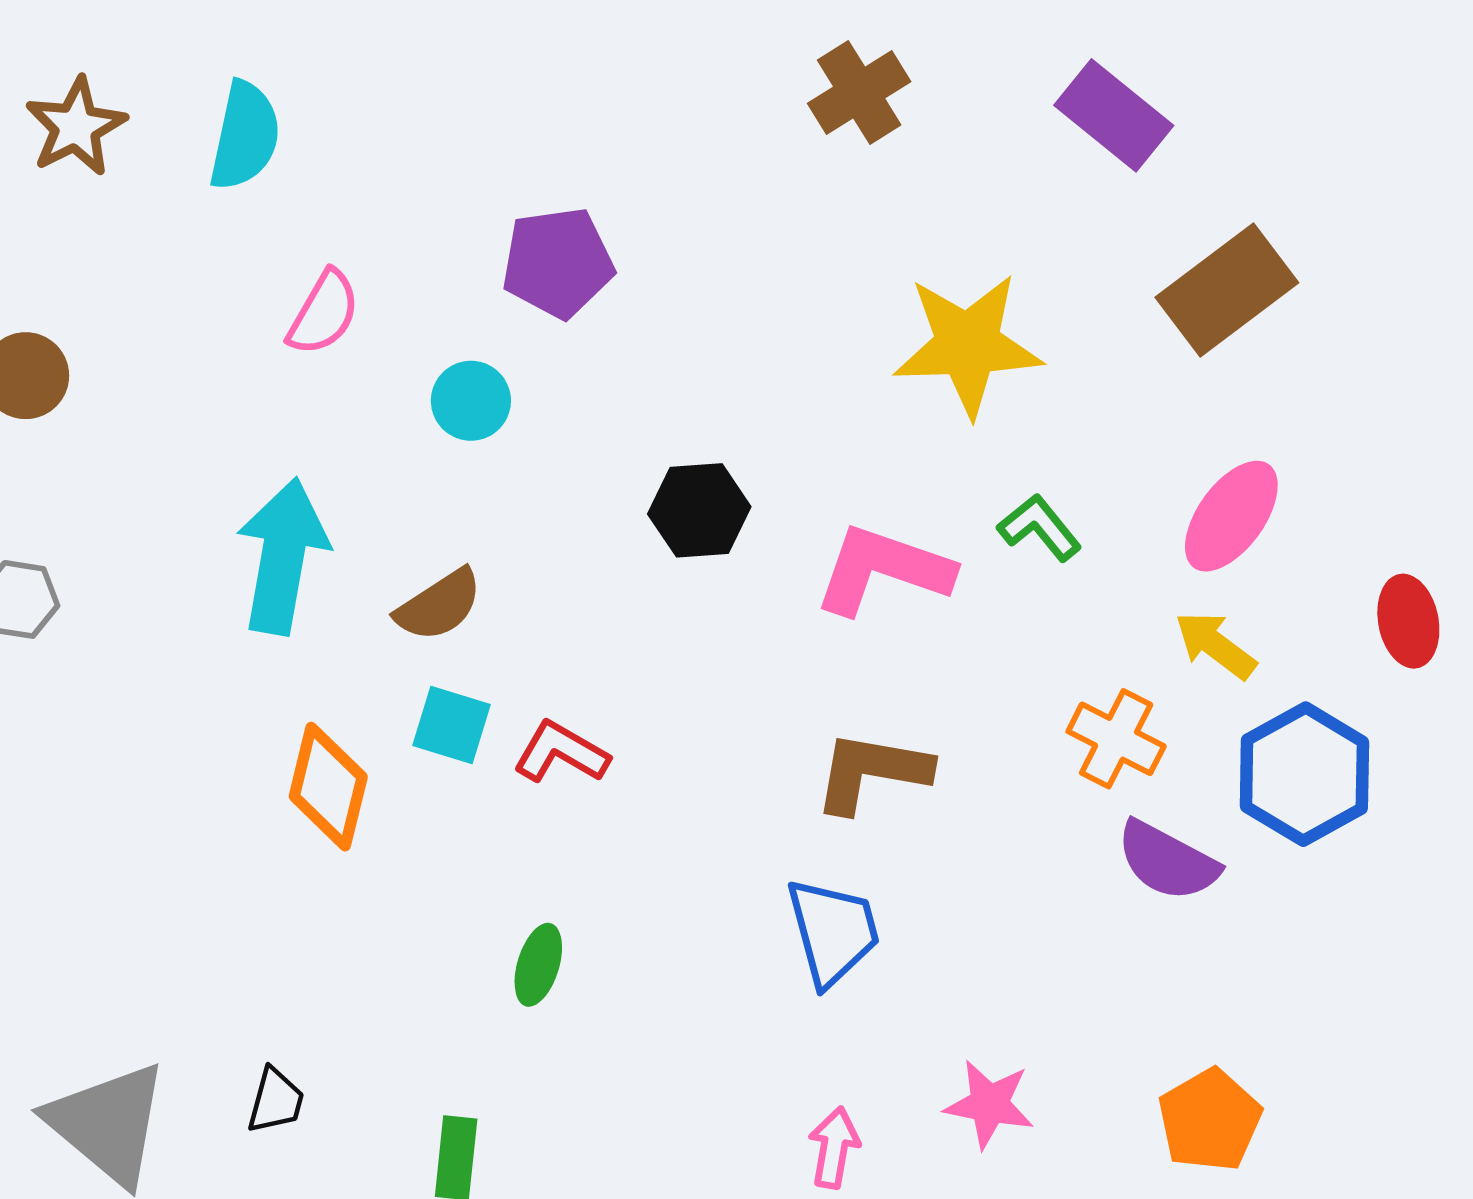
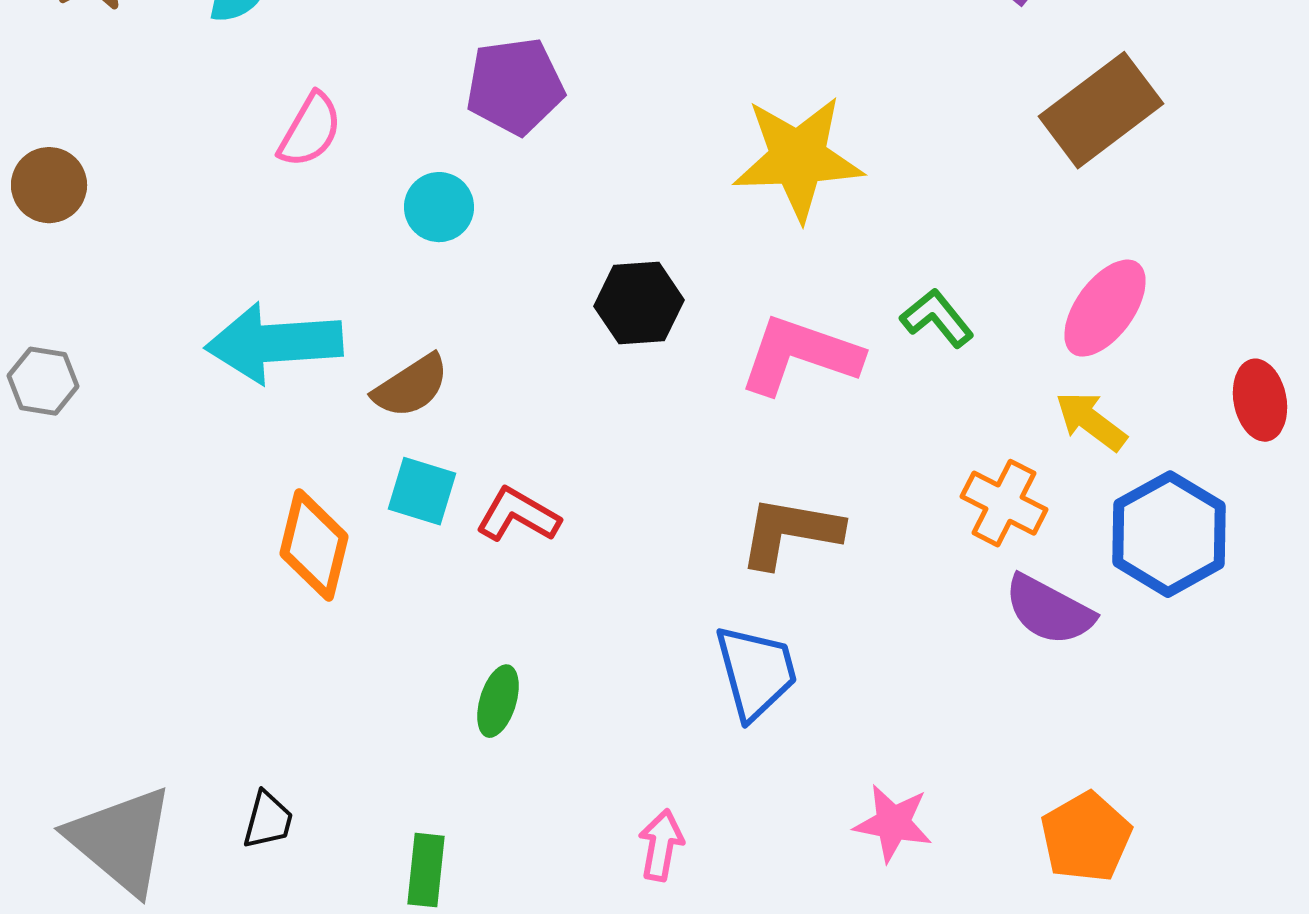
yellow star: (968, 345) -> (798, 158), moved
cyan arrow: (283, 556) -> (274, 343), turned -104
pink arrow: (834, 1148) -> (661, 845), moved

